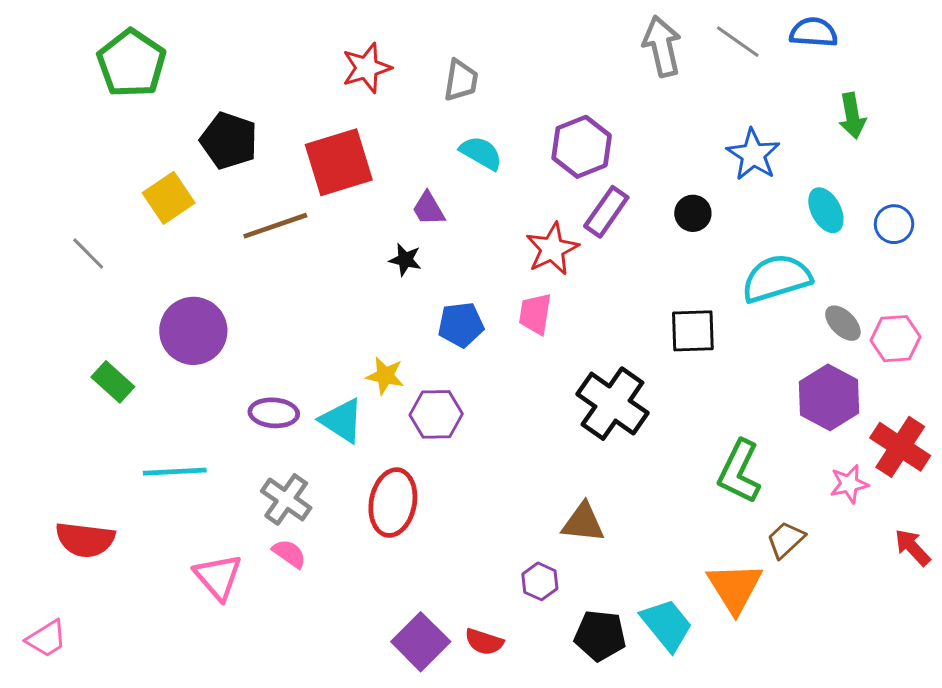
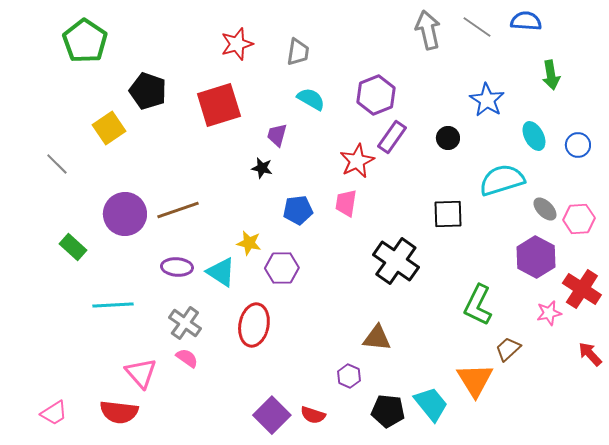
purple trapezoid: (428, 209) -> (277, 135), turned 45
brown line: (275, 226) -> (178, 210), moved
red semicircle: (85, 540) -> (119, 412), moved
pink trapezoid: (46, 639) -> (54, 413), moved

